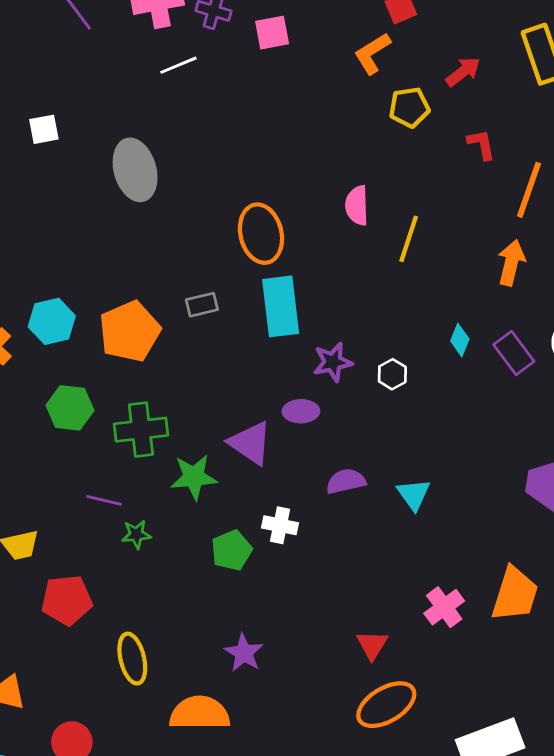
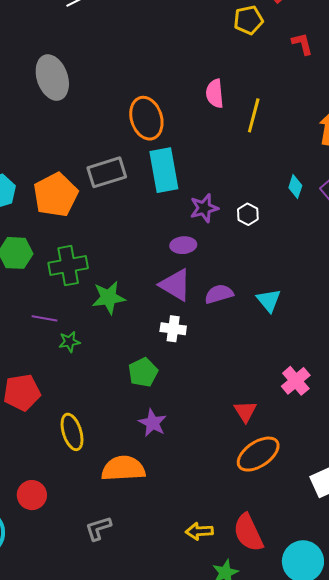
gray rectangle: (202, 305) -> (107, 172), size x1.6
purple triangle: (250, 443) -> (175, 285), moved
green pentagon: (232, 550) -> (143, 372), moved

